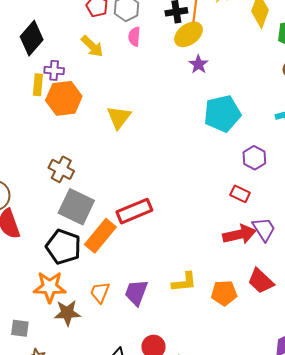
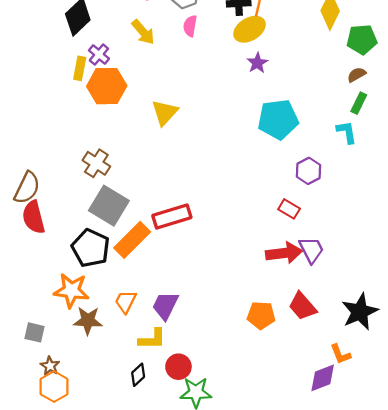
purple cross: (54, 70) -> (99, 55), turned 30
yellow L-shape: (184, 282) -> (152, 339), moved

